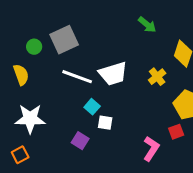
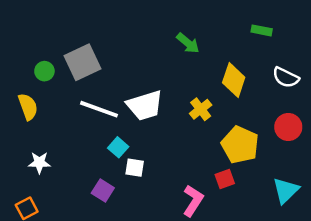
white star: (30, 119) -> (39, 163), size x0.6

